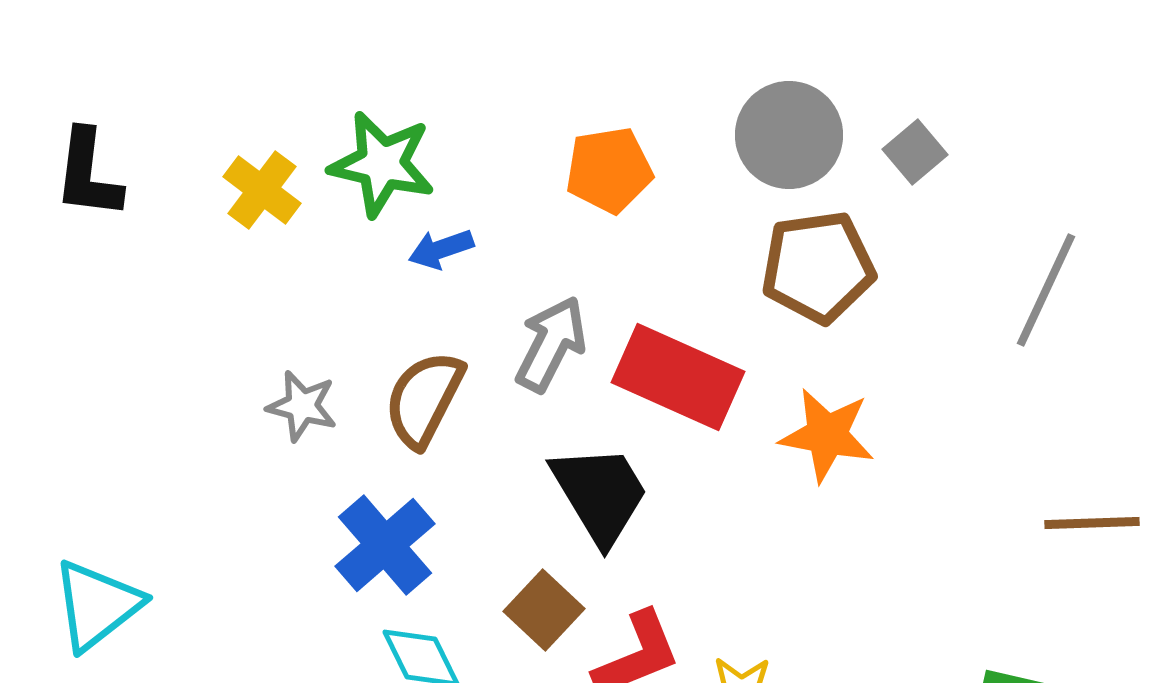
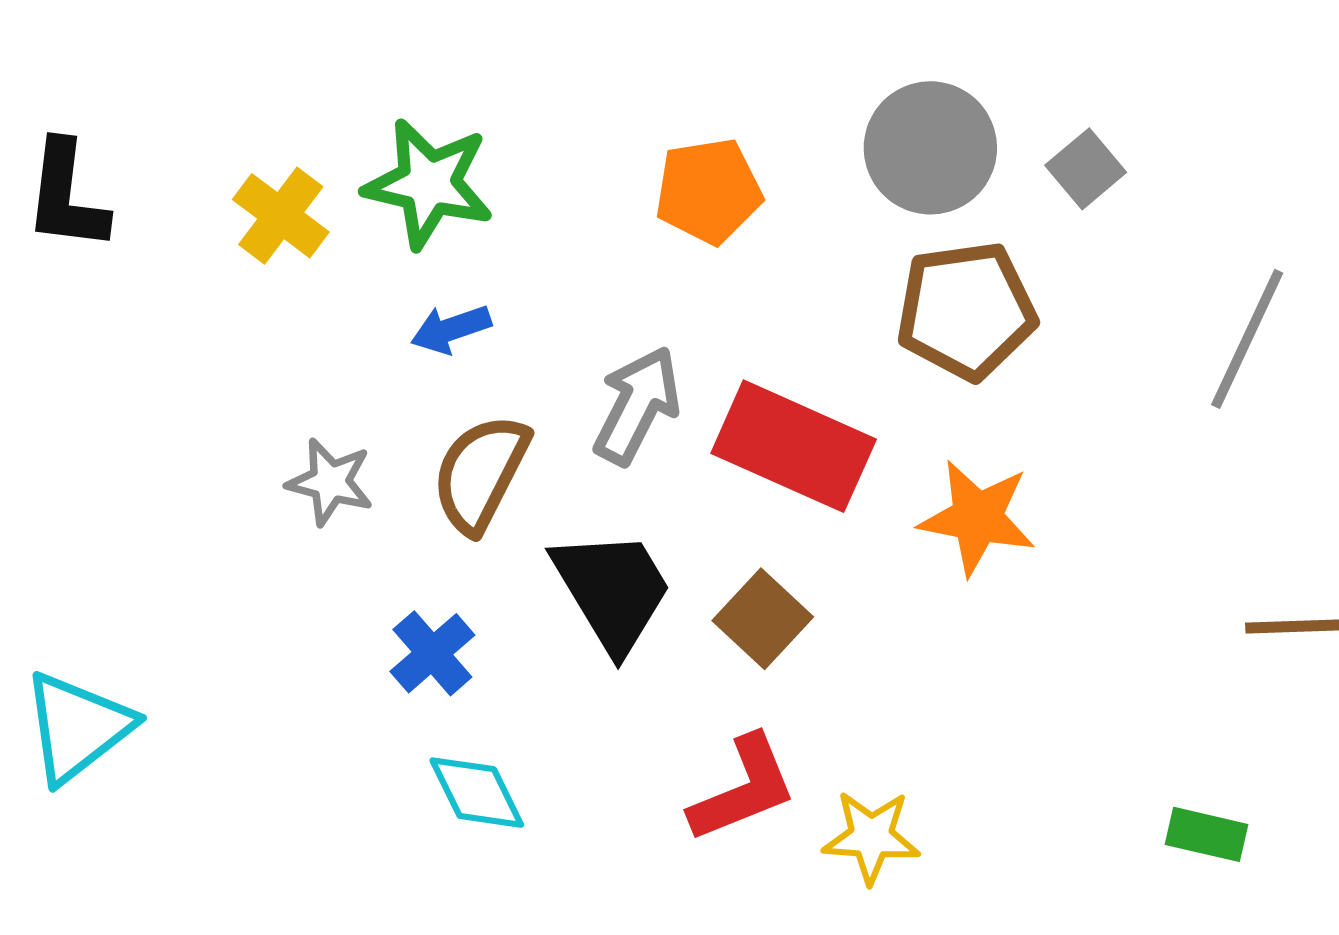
blue arrow: (441, 249) -> (451, 329), moved
black trapezoid: (600, 494) -> (612, 590), moved
blue cross: (385, 545) -> (432, 653), size x0.7
brown square: (544, 610) -> (763, 619), moved

